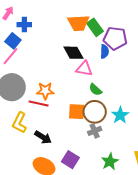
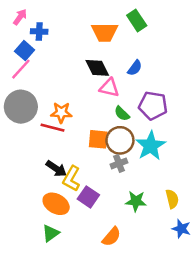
green rectangle: (95, 27) -> (137, 20), moved
purple pentagon: (115, 38) -> (153, 106), moved
blue semicircle: (105, 51) -> (135, 68), turned 32
cyan star: (120, 115) -> (151, 146), size x1.4
yellow L-shape: (19, 123) -> (71, 179), moved
green star: (110, 162) -> (136, 201), turned 30

